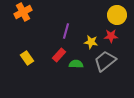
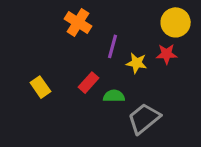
orange cross: (23, 12) -> (78, 22), moved, turned -30
purple line: (66, 31) -> (113, 46), moved
gray trapezoid: (105, 61) -> (144, 119), moved

